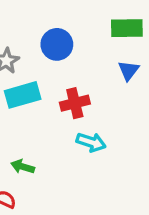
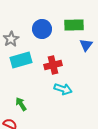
green rectangle: (127, 28) -> (74, 25), moved
green arrow: (23, 167) -> (21, 104), turned 40

